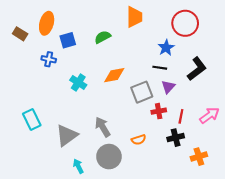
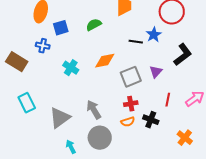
brown rectangle: (20, 34) -> (17, 62), moved, size x1.5
black line: (160, 68) -> (136, 42), moved
red cross: (159, 111) -> (131, 104), moved
black cross: (176, 138) -> (151, 120), moved, turned 35
orange cross: (199, 157) -> (185, 138), turned -35

